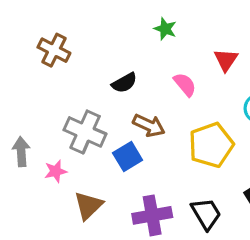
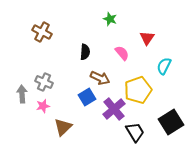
black semicircle: (124, 83) -> (85, 52), turned -56
gray cross: (85, 132) -> (44, 82), moved, size x0.7
purple cross: (152, 215) -> (114, 109), moved, turned -30

